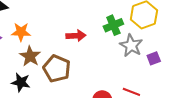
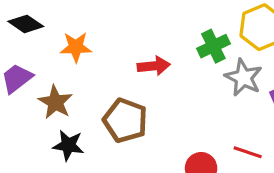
orange star: (21, 32) -> (76, 47), moved
brown star: (30, 56) -> (55, 102), moved

